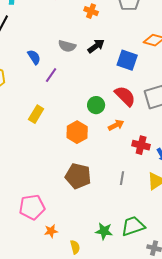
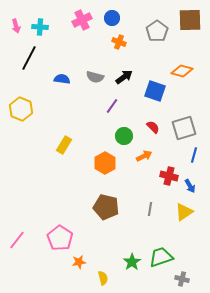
blue semicircle: (34, 57) -> (62, 79), moved, turned -49
purple line: (51, 75) -> (112, 106), moved
red semicircle: (125, 96) -> (153, 127), size x0.6
pink pentagon: (32, 207) -> (60, 238), turned -30
green star: (104, 231) -> (132, 262), turned 30

